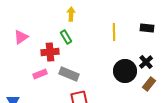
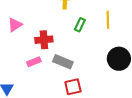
green rectangle: (66, 37) -> (80, 25), moved, turned 56

